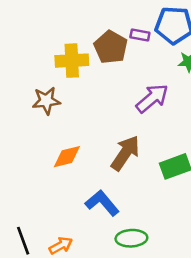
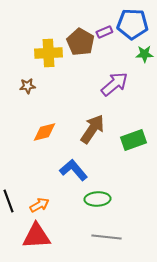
purple rectangle: (140, 35) -> (104, 32), turned -35
brown star: (46, 101) -> (27, 86), size x0.7

